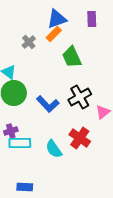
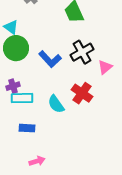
blue rectangle: (25, 187) -> (27, 128), moved

